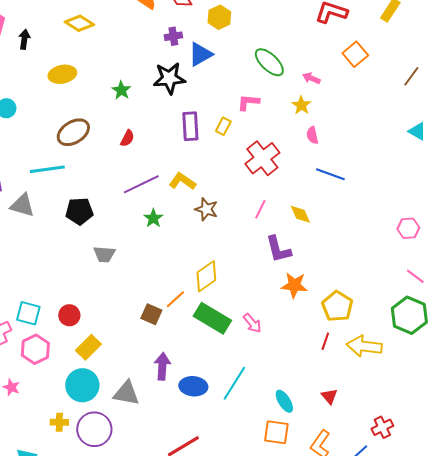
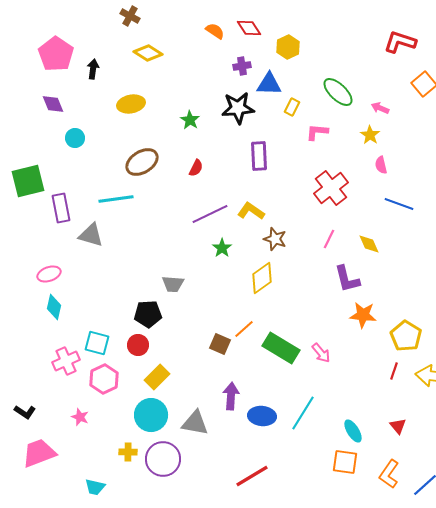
blue triangle: (200, 54) -> (269, 84), turned 32
yellow rectangle: (223, 126) -> (292, 107), moved
black pentagon: (79, 211) -> (148, 314), moved
yellow diamond: (206, 276) -> (262, 278), moved

